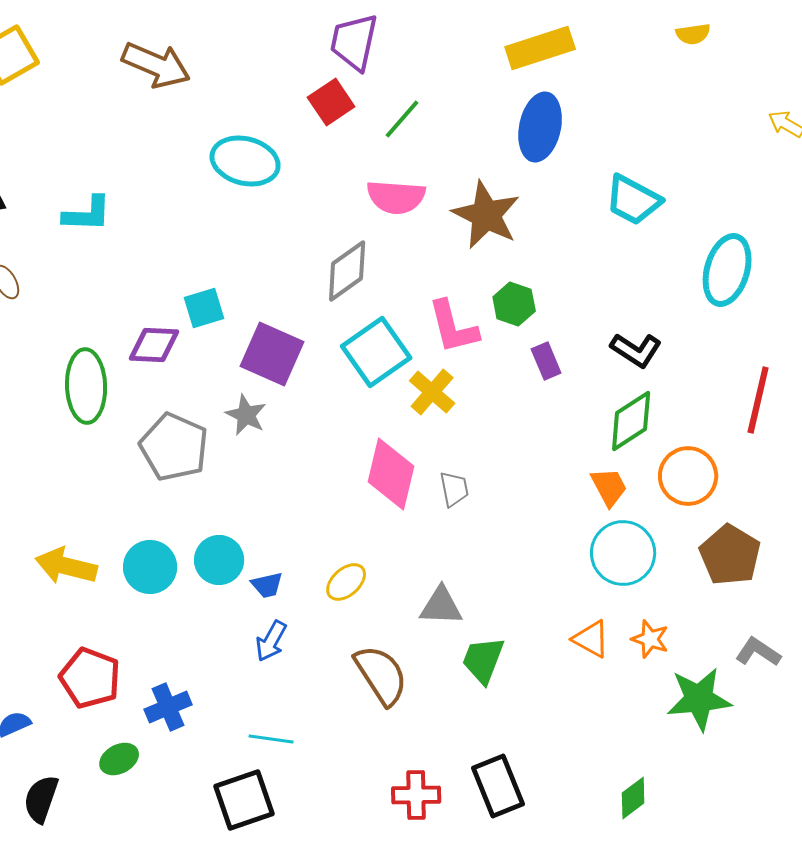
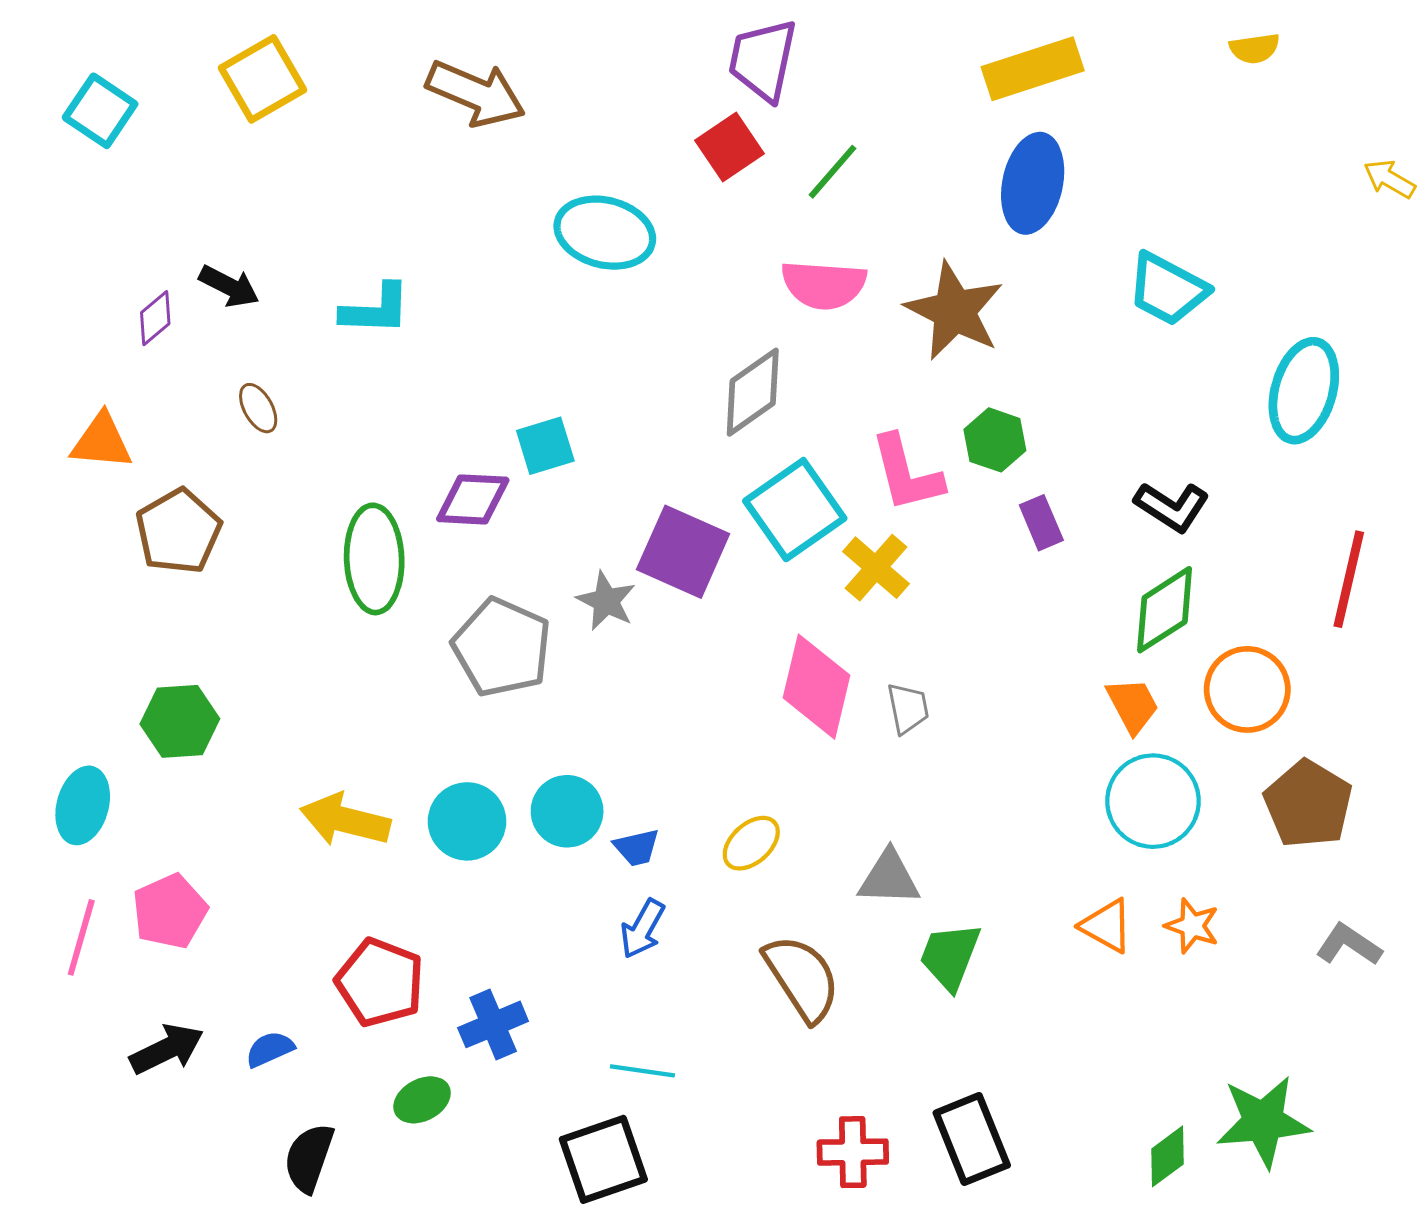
purple square: (272, 354) -> (683, 552), moved
green star: (699, 699) -> (1263, 1122), moved

